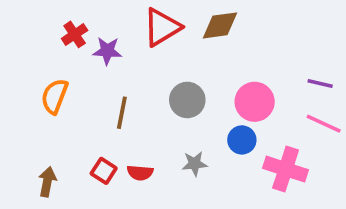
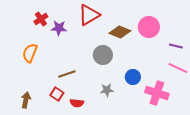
brown diamond: (220, 25) -> (120, 32), moved, turned 30
pink circle: (255, 102) -> (149, 27), moved
brown line: (122, 113) -> (67, 74), moved, turned 60
red semicircle: (140, 173) -> (77, 103), moved

